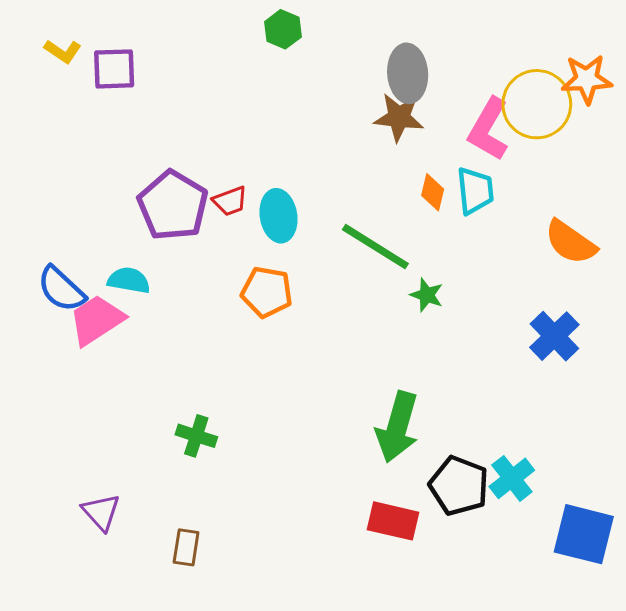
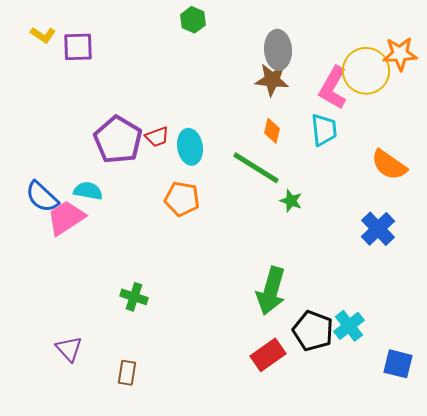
orange diamond: (433, 192) -> (272, 131), moved
red rectangle: (393, 521) -> (268, 355), turned -48
blue square: (584, 534) -> (398, 364), size x0.7

